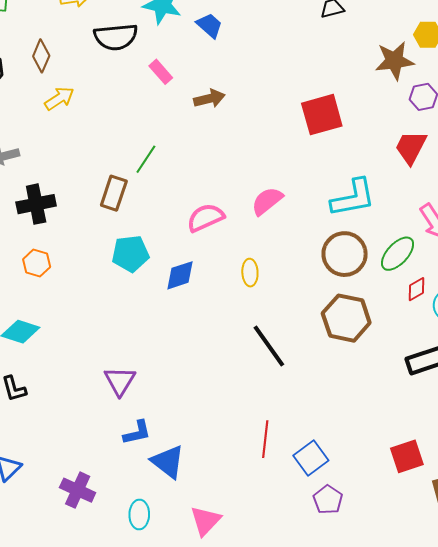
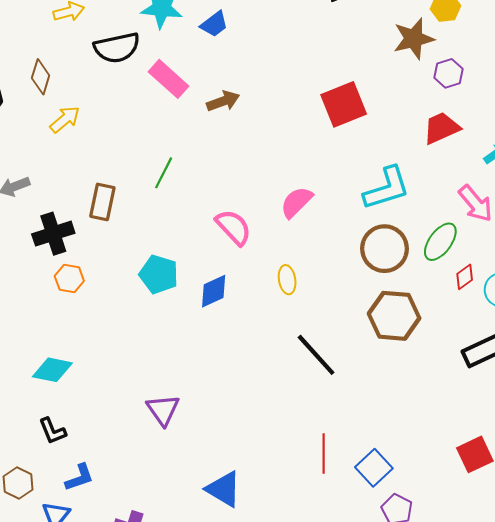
blue trapezoid: (209, 25) -> (214, 24), turned 108
pink rectangle: (161, 72) -> (168, 79), size x1.5
red trapezoid: (411, 147) -> (441, 128), turned 45
brown rectangle: (114, 193) -> (102, 202), moved
pink semicircle: (206, 218) -> (234, 227), turned 78
cyan pentagon: (130, 254) -> (159, 274), turned 30
orange hexagon: (37, 263) -> (69, 278), moved
blue L-shape: (137, 433) -> (79, 477), moved

